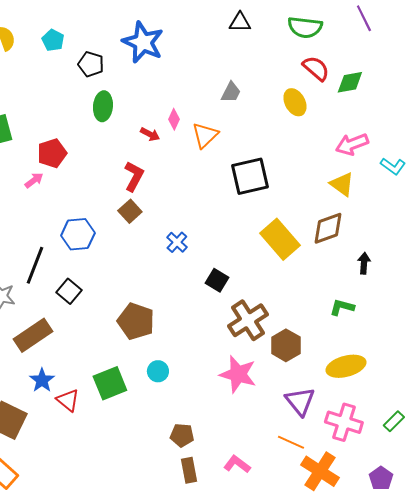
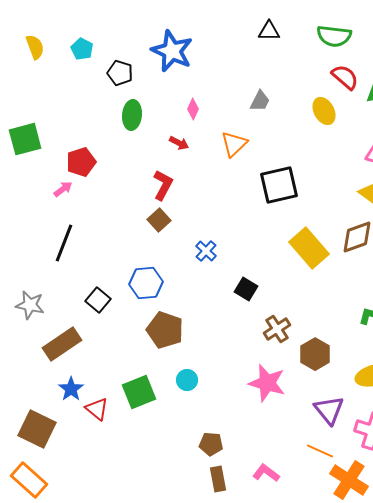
pink diamond: (174, 119) -> (193, 109), moved
blue hexagon: (78, 234) -> (146, 283), moved
black line: (35, 265) -> (64, 243), moved
brown cross: (248, 320) -> (277, 329), size x0.7

